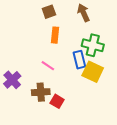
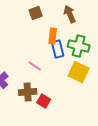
orange rectangle: (55, 35) -> (53, 36), moved
blue rectangle: (79, 60) -> (58, 49), moved

